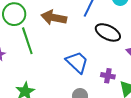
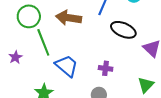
blue trapezoid: (77, 62) -> (67, 66), moved
purple cross: (108, 76) -> (106, 68), moved

